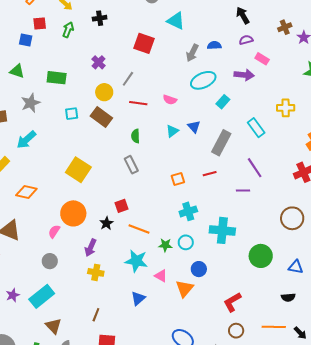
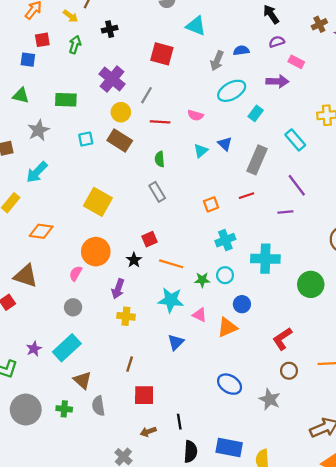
purple cross: (99, 62) -> (112, 79), size x1.6
orange triangle: (185, 289) -> (227, 327), turned 30

